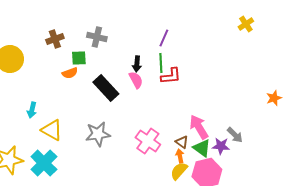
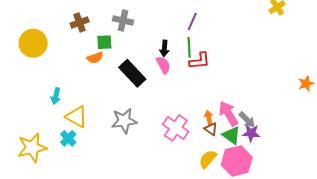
gray arrow: (235, 135) -> (247, 120), moved
orange arrow: (180, 156) -> (209, 118), moved
cyan cross: (44, 163) -> (68, 138), moved, size x0.6

